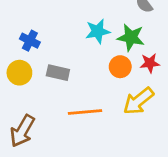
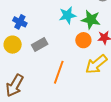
gray rectangle: (58, 73) -> (40, 45), turned -42
orange line: (85, 112) -> (59, 72), turned -65

